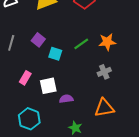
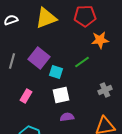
purple square: (38, 40) -> (39, 58), size x1.5
orange star: (107, 42) -> (100, 40), moved
white square: (48, 86) -> (61, 95), moved

